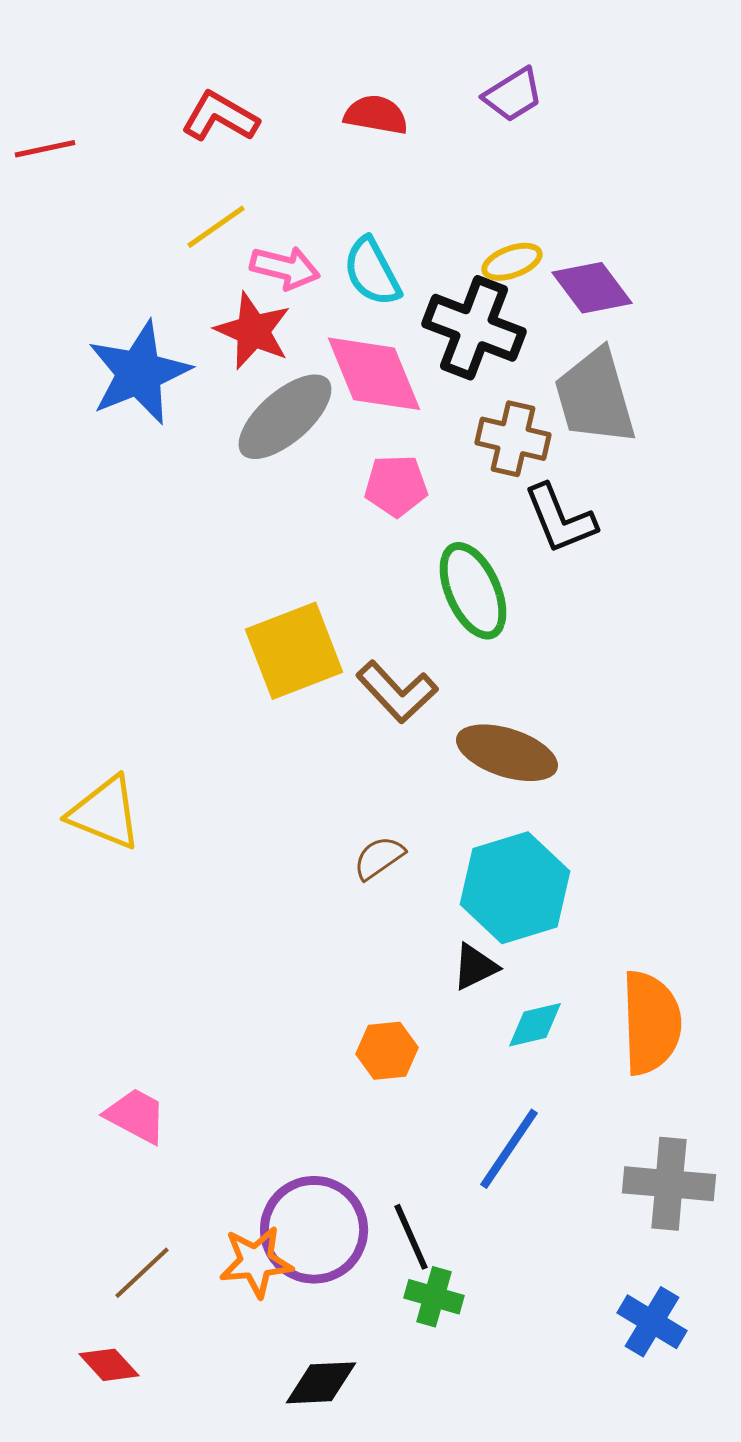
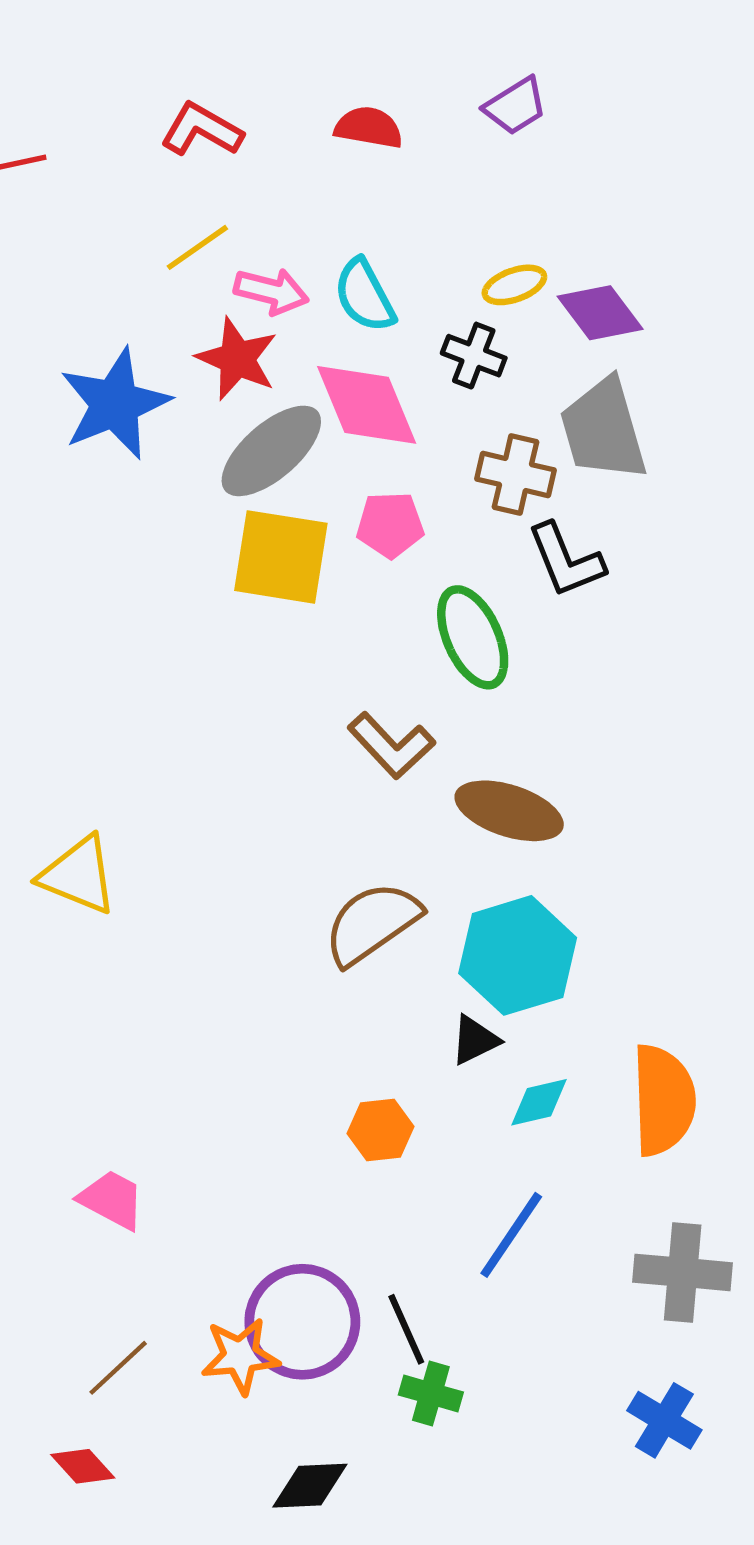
black cross: (474, 328) -> (474, 356), size x0.6
yellow square: (294, 651) -> (281, 557), moved, turned 30
brown semicircle: (379, 858) -> (372, 923), size x1.8

